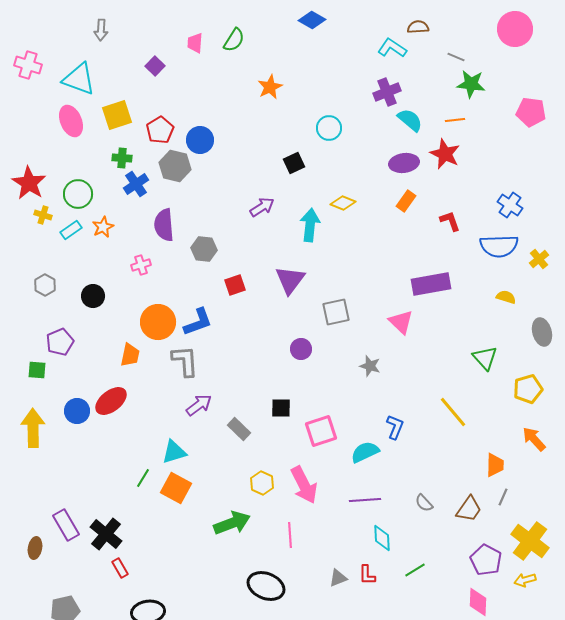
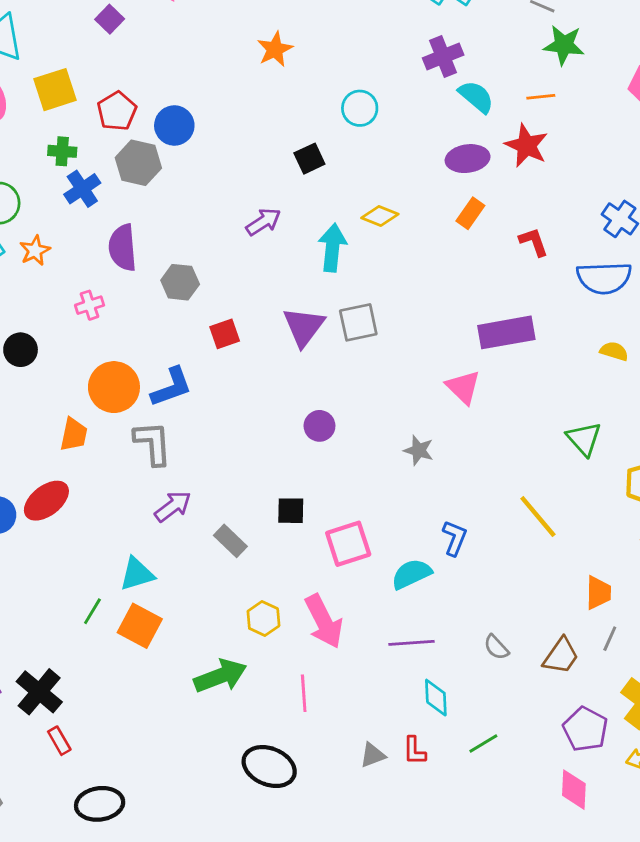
gray square: (336, 312) -> (358, 322), moved

